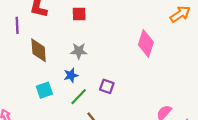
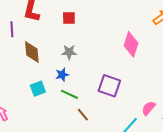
purple square: (107, 86) -> (109, 86), moved, size x1.6
green line: (79, 97) -> (69, 94), turned 72

